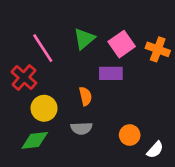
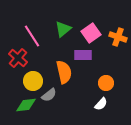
orange semicircle: (85, 96) -> (64, 72), size x1.6
gray semicircle: (81, 128) -> (49, 95), moved, turned -35
orange circle: (130, 135) -> (106, 83), moved
white semicircle: (155, 150) -> (101, 104), moved

